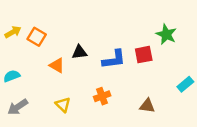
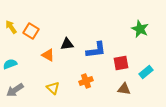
yellow arrow: (13, 32) -> (11, 27), turned -96
red square: (144, 55) -> (121, 63), moved
cyan rectangle: (185, 84) -> (146, 72), moved

